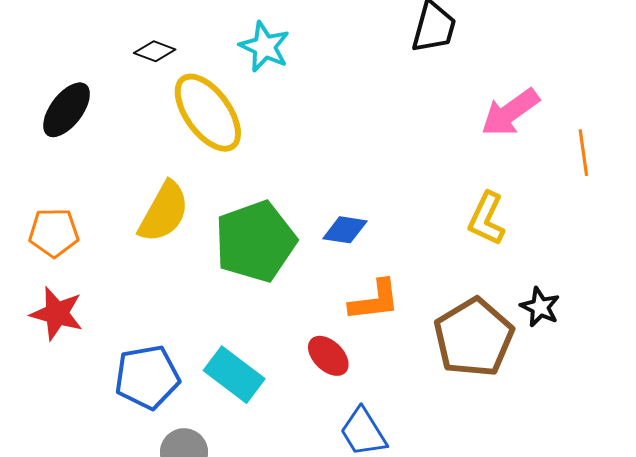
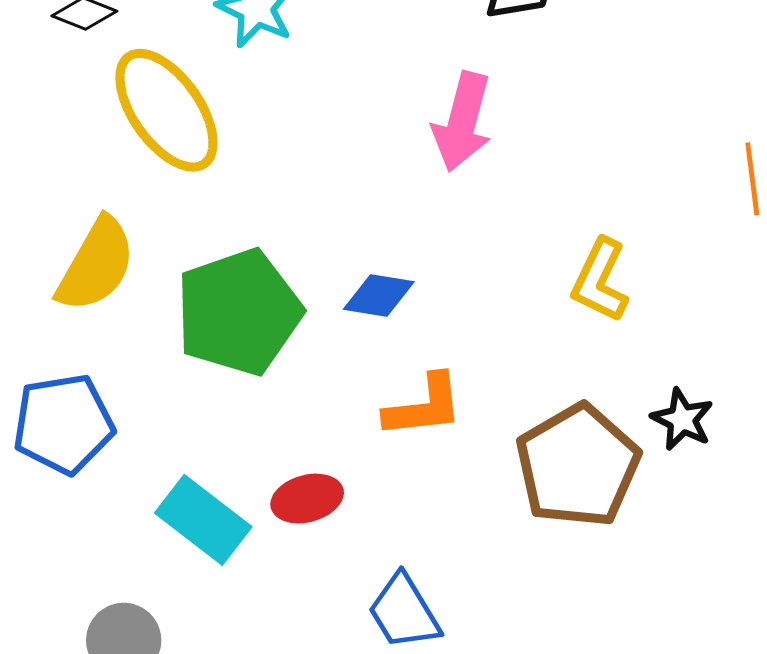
pink arrow: (510, 112) -> (462, 122), moved, turned -40
red ellipse: (328, 356) -> (307, 499), moved, turned -60
blue pentagon: (147, 377) -> (63, 424), moved

